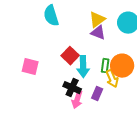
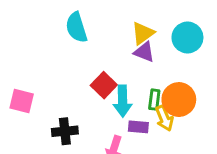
pink square: (30, 67) -> (22, 101), moved
black cross: (72, 88) -> (65, 131), moved, turned -30
purple rectangle: (97, 94) -> (138, 127), moved, turned 72

